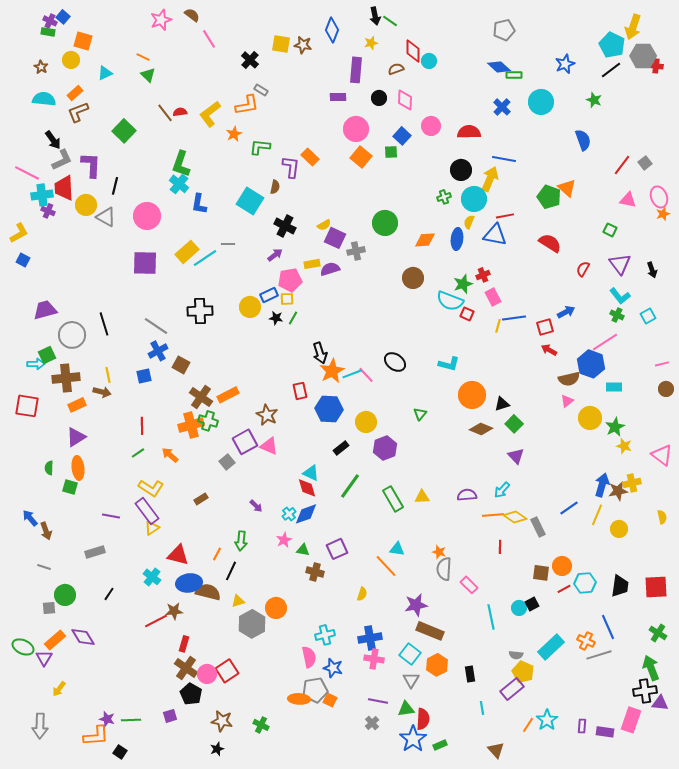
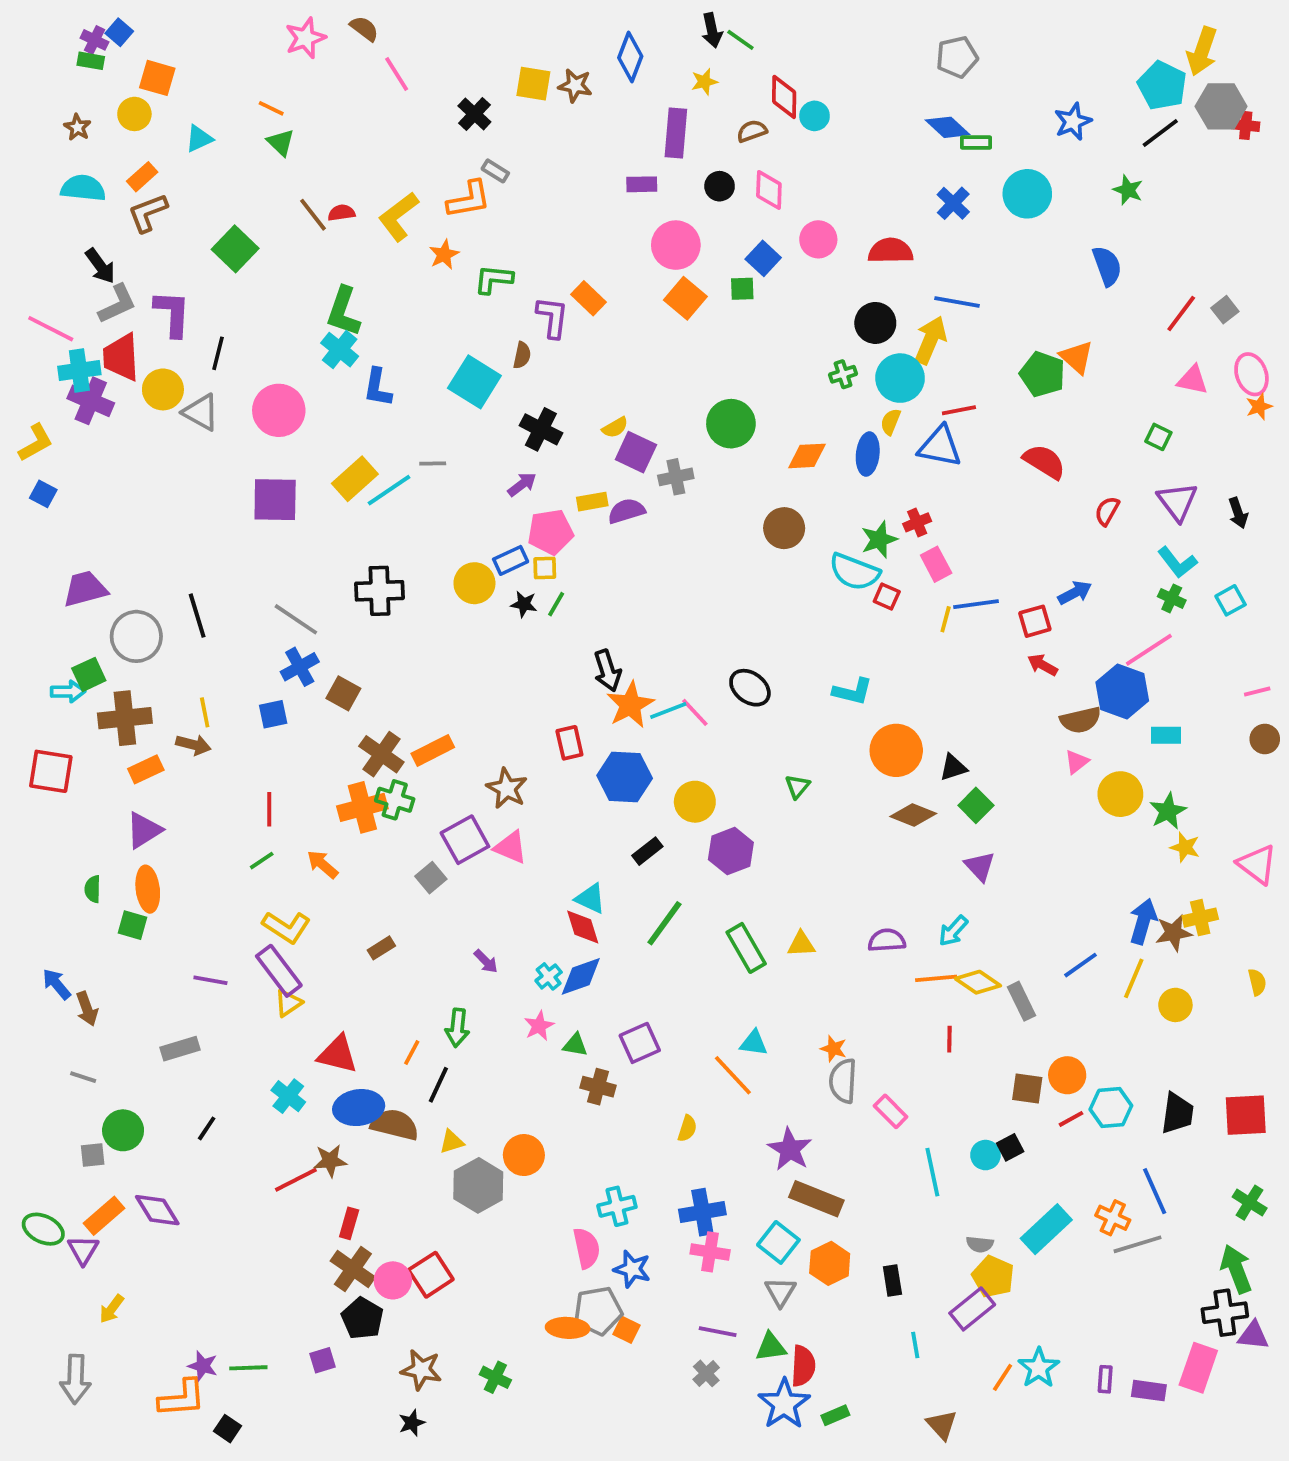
purple cross: (48, 211) -> (91, 401), size x1.6
purple star: (416, 605) -> (790, 1149), turned -30

